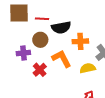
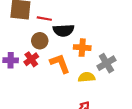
purple cross: (23, 53) -> (11, 60), moved
red cross: (40, 70) -> (31, 59), moved

